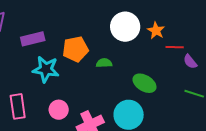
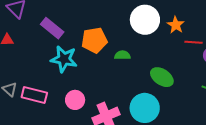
purple rectangle: (33, 39) -> (52, 28), turned 50
pink rectangle: (18, 106) -> (34, 95), turned -70

